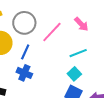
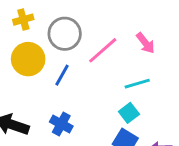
blue cross: (24, 73) -> (61, 124), moved

